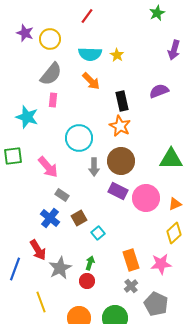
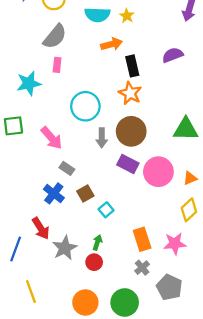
orange arrow: (91, 81) -> (112, 44), moved, turned -60
cyan star: (27, 117) -> (29, 83), turned -30
yellow line: (41, 302) -> (31, 292), moved

